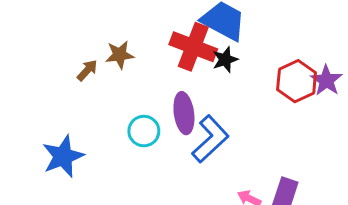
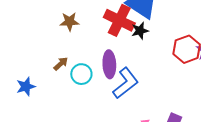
brown arrow: (87, 70) -> (61, 64), moved
blue star: (63, 156) -> (26, 87), size x0.7

